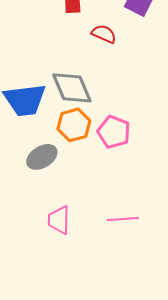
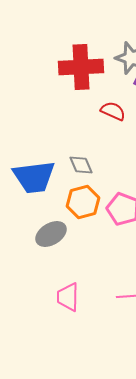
gray diamond: (72, 88) -> (81, 165), size x0.6

